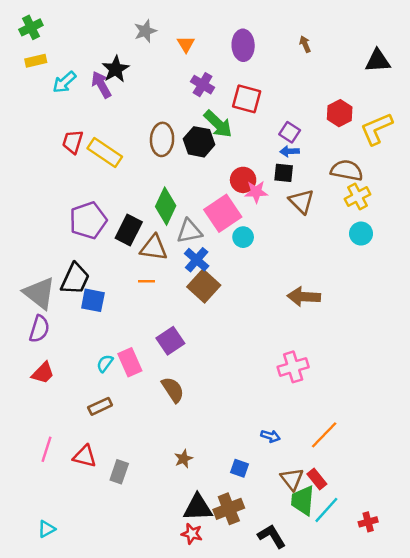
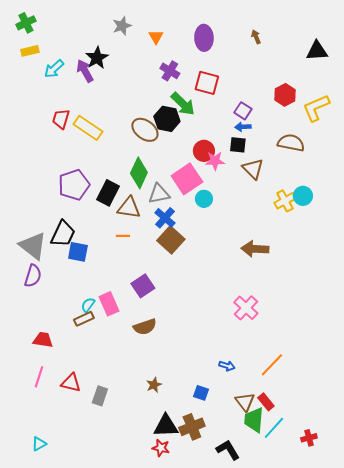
brown ellipse: (162, 139) -> (145, 130), moved, turned -56
yellow cross: (357, 197) -> (285, 201), moved
pink cross: (293, 367) -> (246, 308), turned -30
red trapezoid: (43, 373) -> (43, 340), moved, turned -125
brown semicircle: (173, 390) -> (145, 327), turned 105
brown rectangle: (100, 406) -> (84, 319), moved

